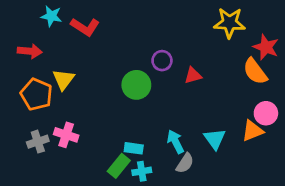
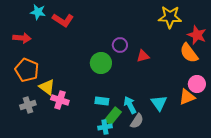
yellow triangle: (63, 80) -> (47, 87), moved, turned -30
pink cross: (66, 135) -> (60, 100), moved
cyan rectangle: (134, 148) -> (102, 101), moved
green rectangle: (119, 166) -> (113, 116), moved

